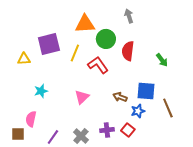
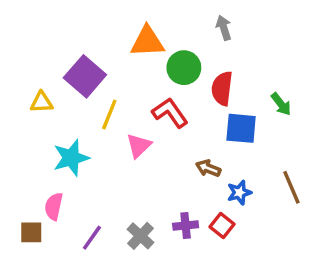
purple square: (49, 44) -> (85, 76), turned -35
yellow line: (75, 53) -> (109, 114), moved
cyan star: (41, 91) -> (71, 158), size x1.5
blue square: (146, 91) -> (241, 128), moved
pink triangle: (82, 97) -> (139, 146), moved

